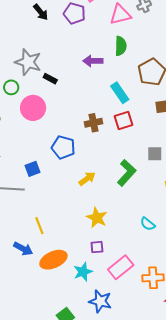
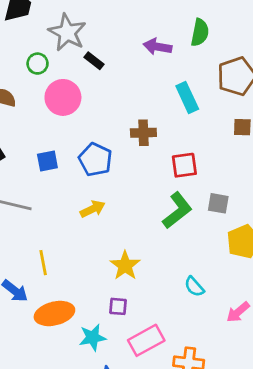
red square: (124, 121) -> (184, 165), moved
gray square: (155, 154) -> (218, 203), moved
blue square: (33, 169) -> (47, 161), moved
yellow arrow: (87, 179) -> (93, 209), moved

